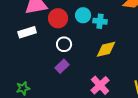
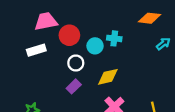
cyan circle: (83, 15) -> (95, 46), moved
yellow diamond: (106, 49) -> (108, 77), moved

